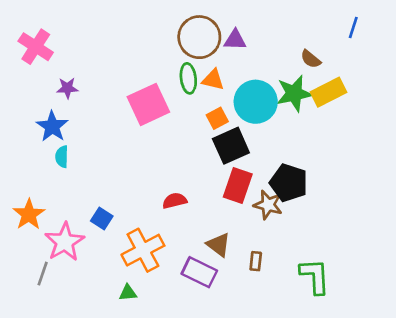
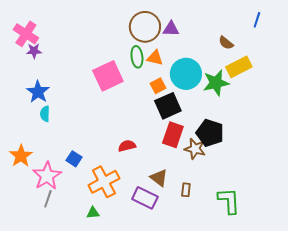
purple star: (67, 88) -> (34, 51), moved
green star: (294, 93) -> (216, 83), moved
gray line: (43, 274) -> (48, 199), moved

